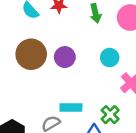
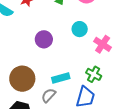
brown circle: (31, 54) -> (22, 79), moved

